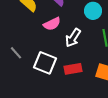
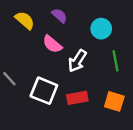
pink semicircle: (52, 24) -> (52, 44), turned 66

